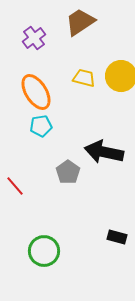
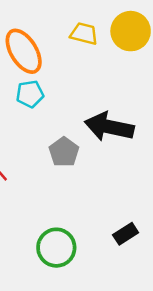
black rectangle: (117, 237) -> (126, 234), turned -48
green circle: (44, 251) -> (56, 248), moved

